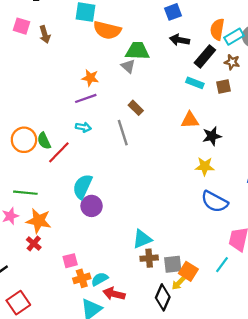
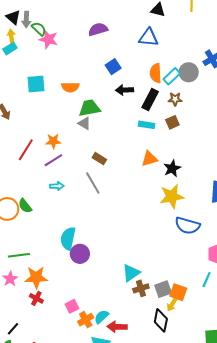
orange semicircle: (107, 30) -> (70, 87), moved, size x0.7
red line: (59, 152) -> (26, 150), moved
yellow star: (205, 166) -> (172, 196), size x1.4

